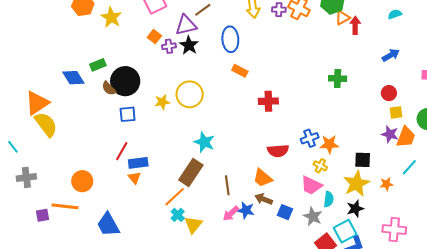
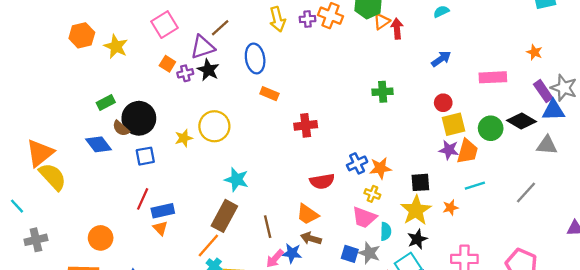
blue diamond: (73, 78) -> (98, 144), moved
yellow square: (396, 112) -> (453, 124), size x1.5
cyan line: (409, 167) -> (475, 186), turned 36
blue square: (285, 212) -> (350, 254), moved

